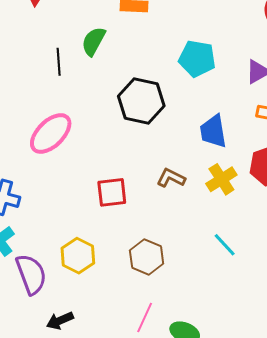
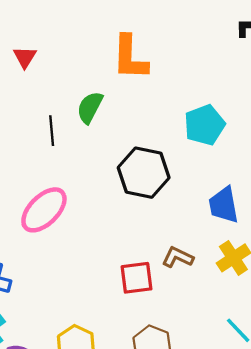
cyan pentagon: (197, 59) -> (205, 125), turned -30
red square: (112, 192) -> (136, 278), moved

